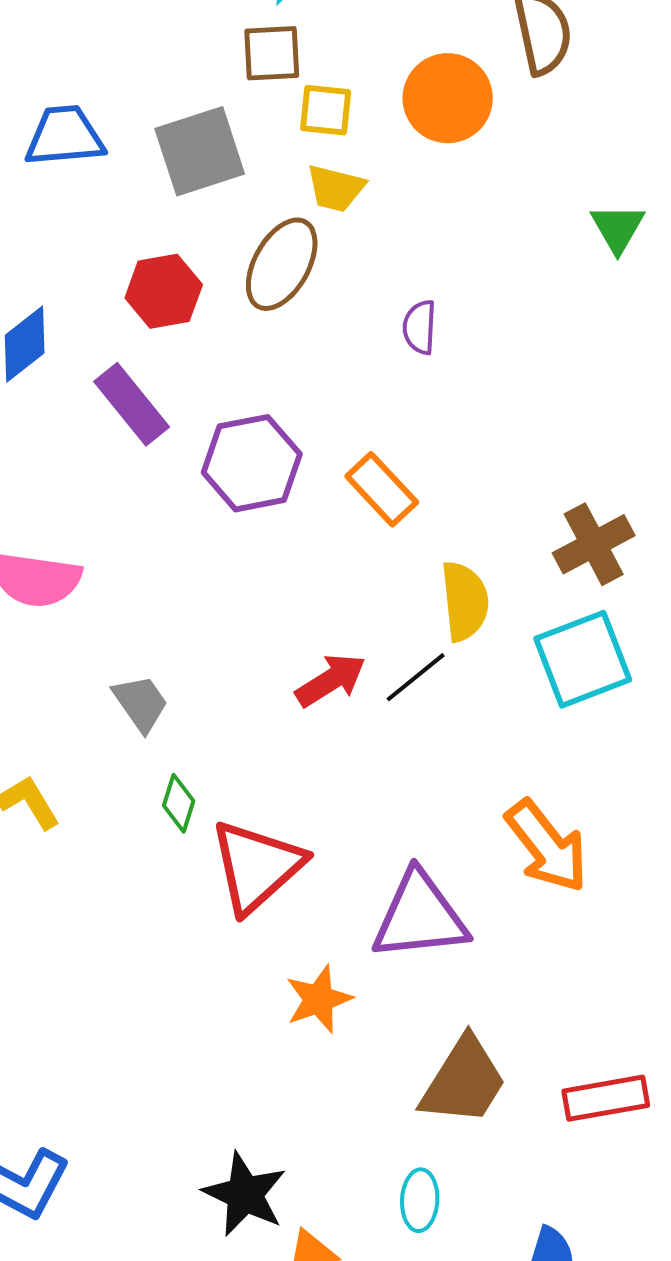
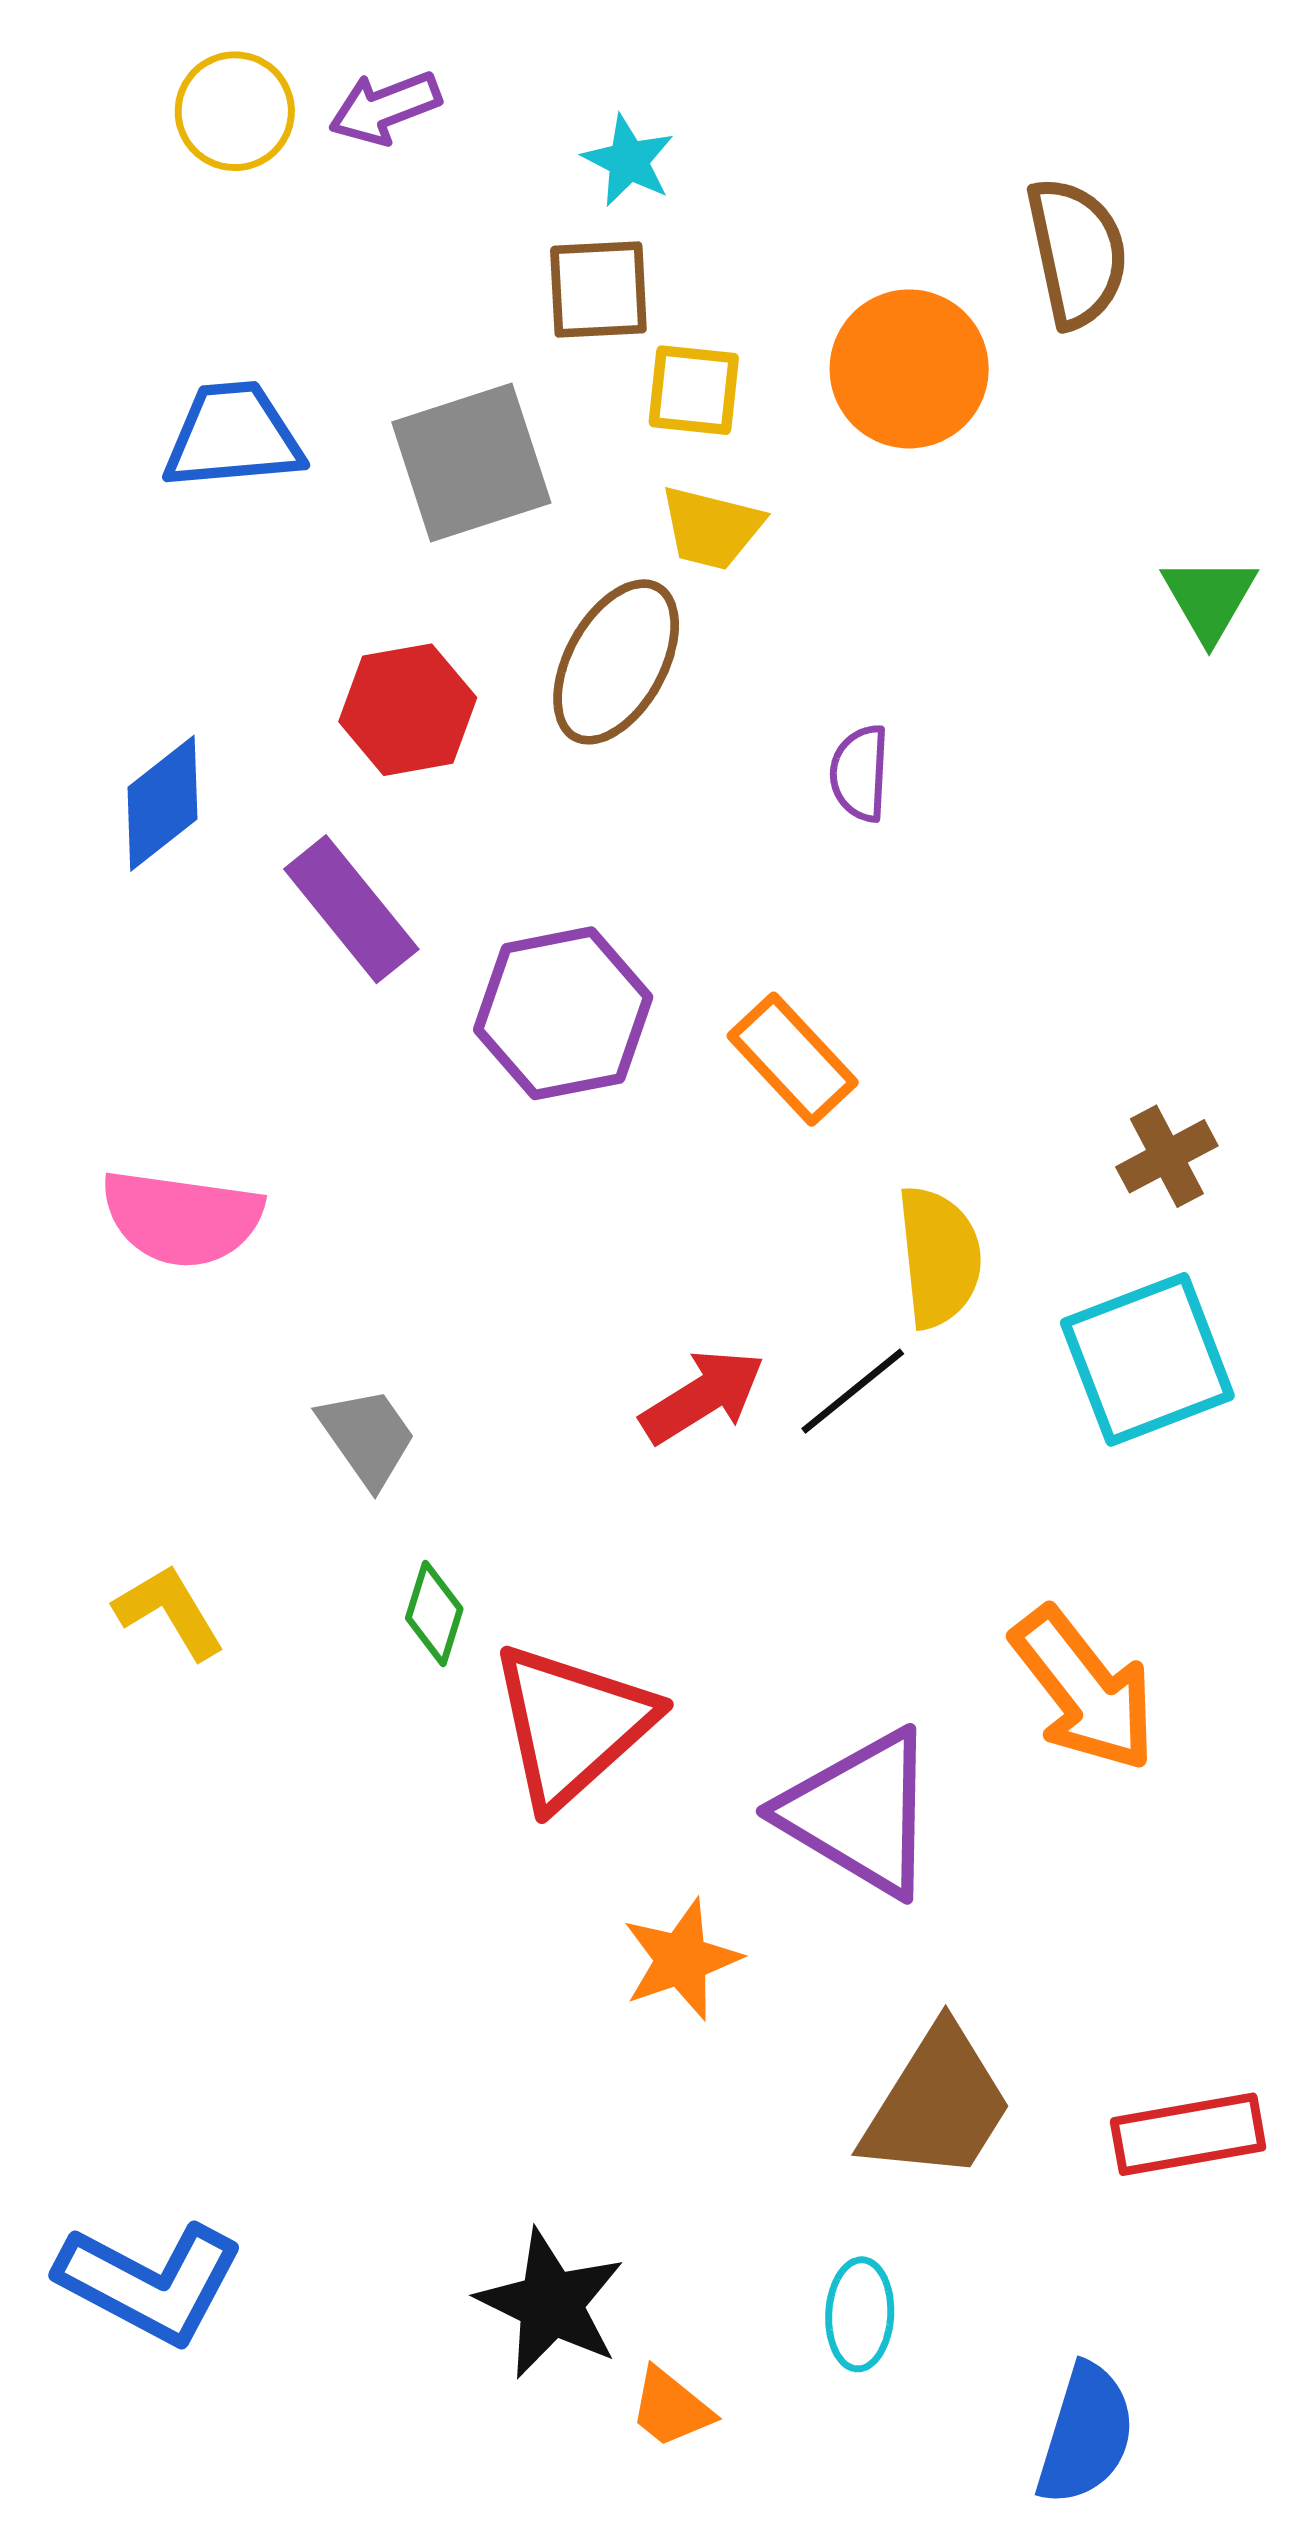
brown cross: (594, 544) -> (1167, 1156), size x0.7
purple triangle: (420, 916) -> (860, 1813), turned 37

